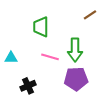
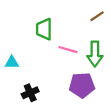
green arrow: (75, 50) -> (95, 54), moved
pink line: (50, 57) -> (68, 50), moved

